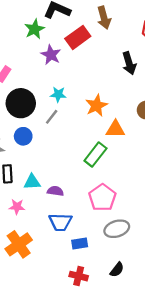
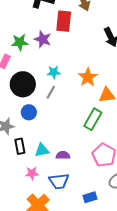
green star: (35, 29) -> (20, 42), moved, turned 30
red rectangle: (78, 37) -> (64, 21), turned -40
blue trapezoid: (60, 222) -> (59, 181), moved

